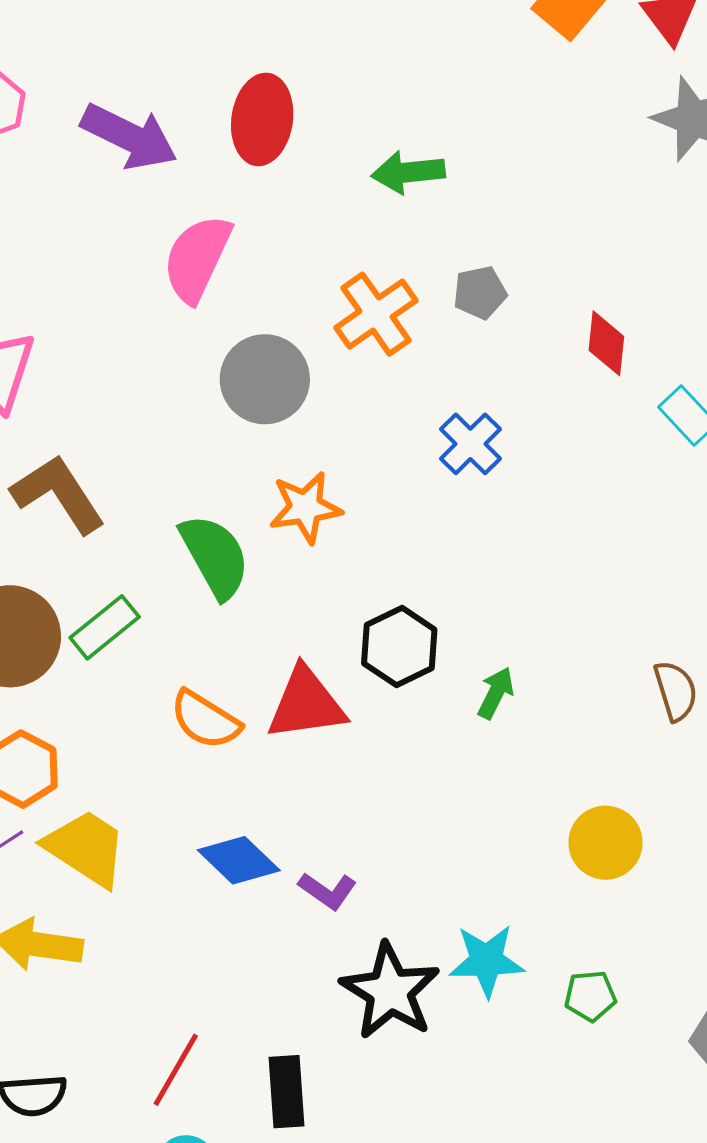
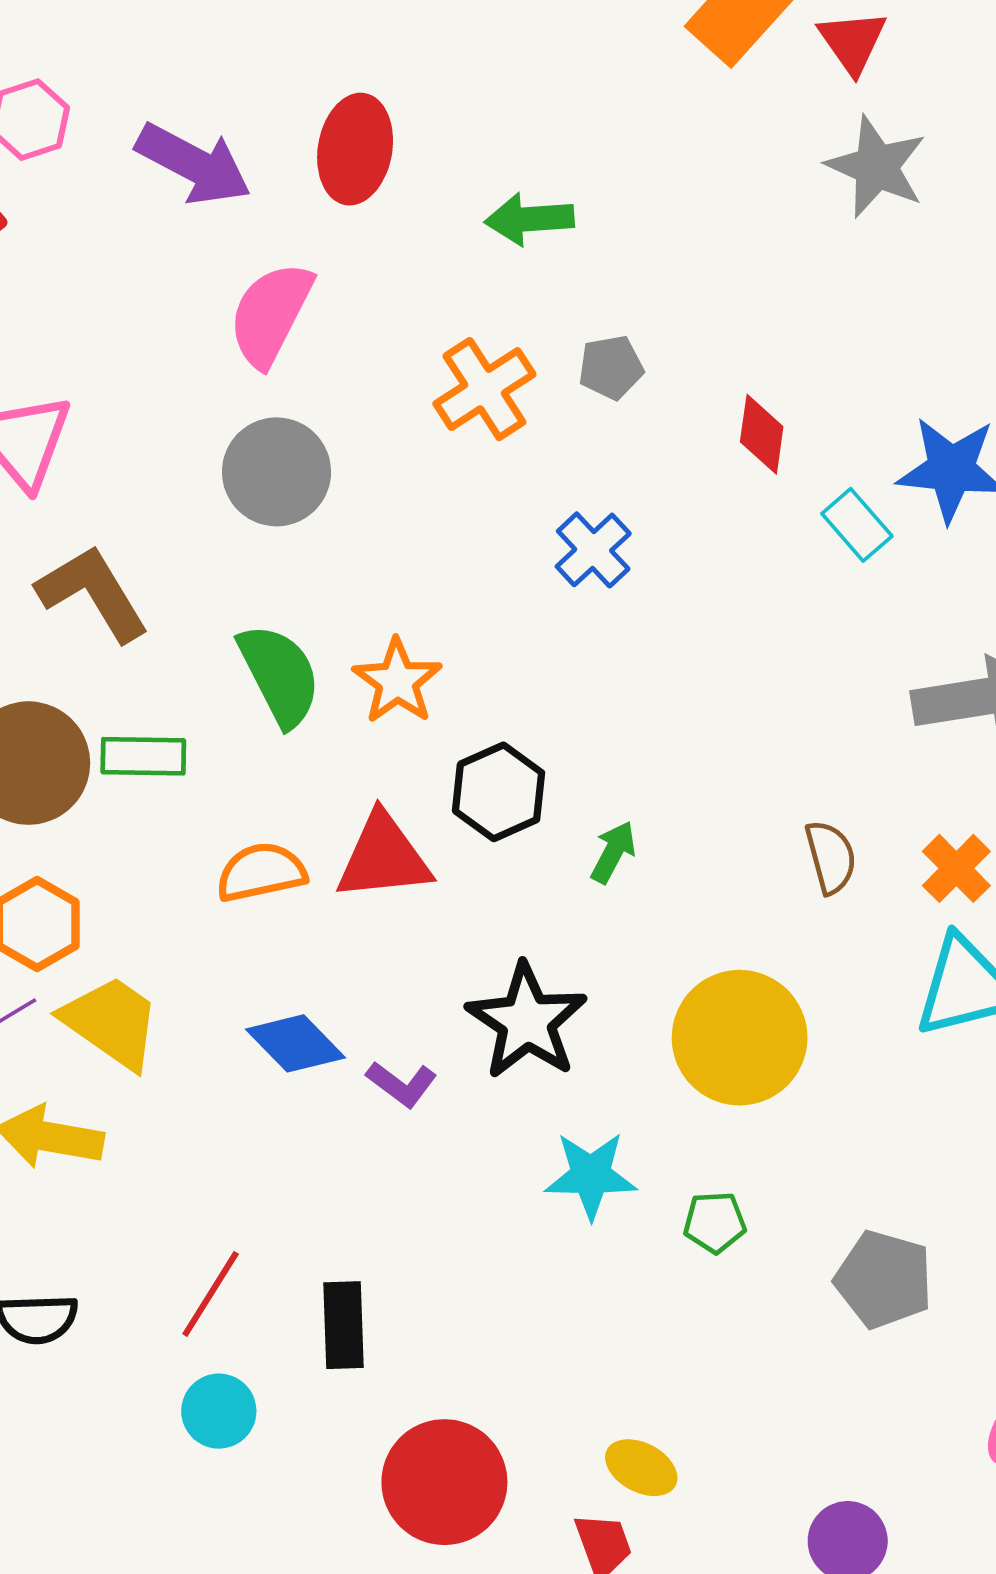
gray circle: (265, 379) -> (277, 472), moved
orange star: (305, 507) -> (397, 681), moved, turned -30
green rectangle: (105, 627) -> (143, 756), turned 38
orange semicircle: (205, 720) -> (261, 872), turned 134
yellow circle: (606, 843) -> (740, 1038), size x1.5
black star: (390, 991) -> (527, 1021), moved

